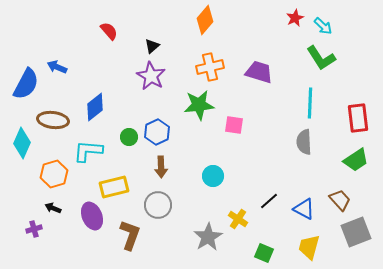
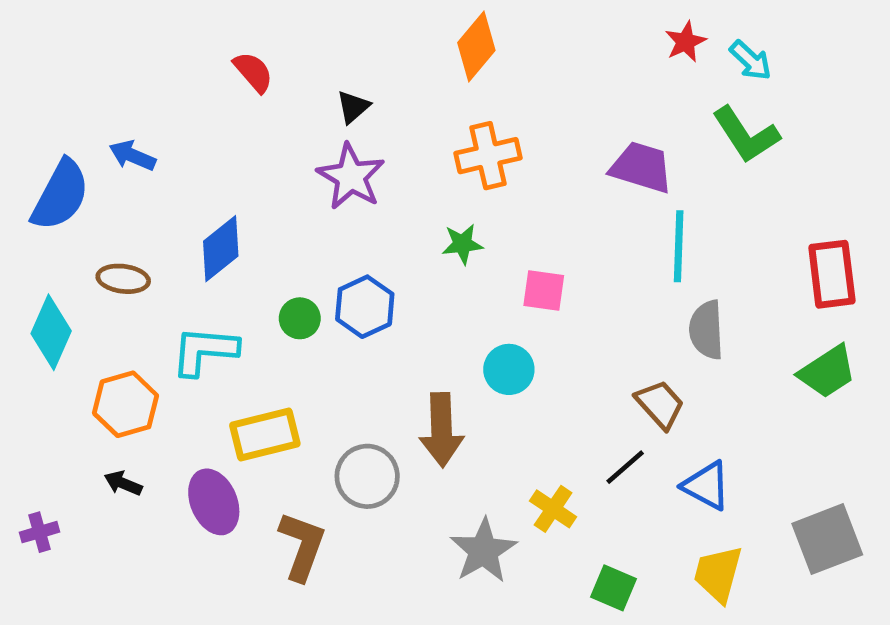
purple trapezoid: (259, 72) -> (641, 167), moved
cyan line: (310, 103) -> (679, 246), moved
green star: (199, 105) -> (462, 244), size x0.6
brown ellipse: (53, 120) -> (123, 279), size x0.7
brown arrow: (161, 167) -> (442, 430), moved, size x1.4
cyan circle: (213, 176) -> (509, 369), moved
brown trapezoid: (340, 200) -> (660, 404), moved
purple cross: (34, 229) -> (39, 532), moved

